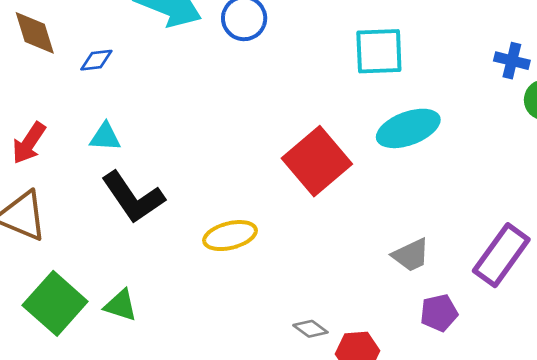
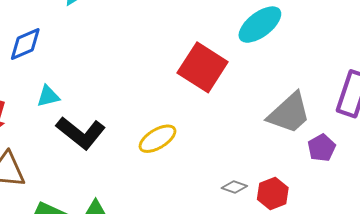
blue diamond: (96, 60) -> (25, 44), size x1.5
gray trapezoid: (411, 255) -> (289, 113), size x1.6

